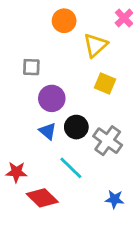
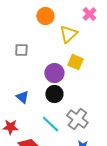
purple circle: (52, 98) -> (54, 73), moved
blue triangle: (48, 131) -> (22, 97), moved
gray cross: (108, 141) -> (77, 119), moved

